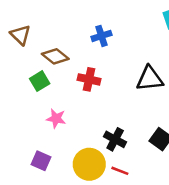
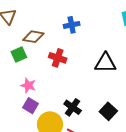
brown diamond: (55, 56) -> (33, 37), turned -35
purple square: (41, 161) -> (31, 106), moved

